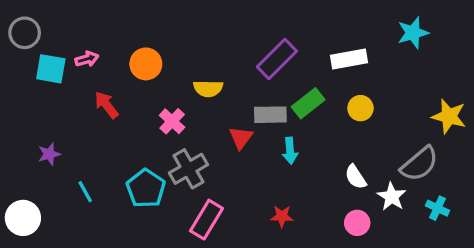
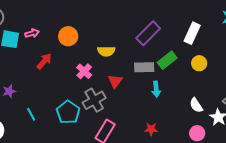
white rectangle: (349, 59) -> (192, 33), turned -55
red arrow: (107, 105) -> (44, 61), turned 78
red triangle: (241, 138) -> (115, 81), moved

